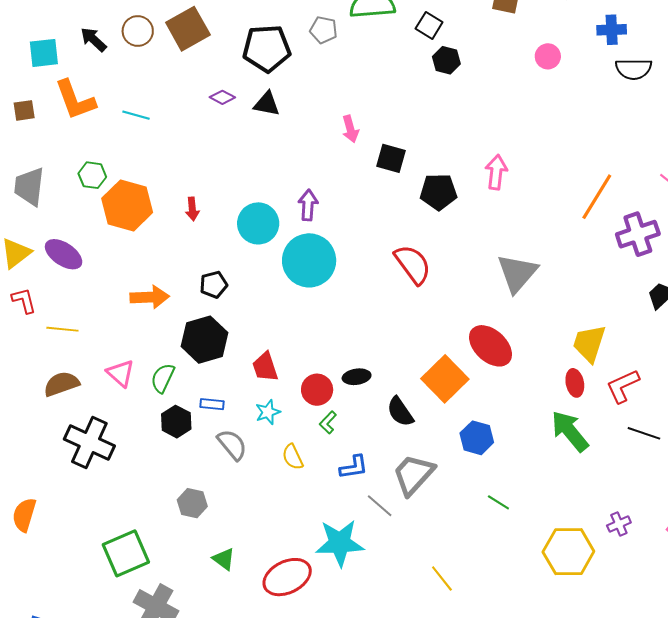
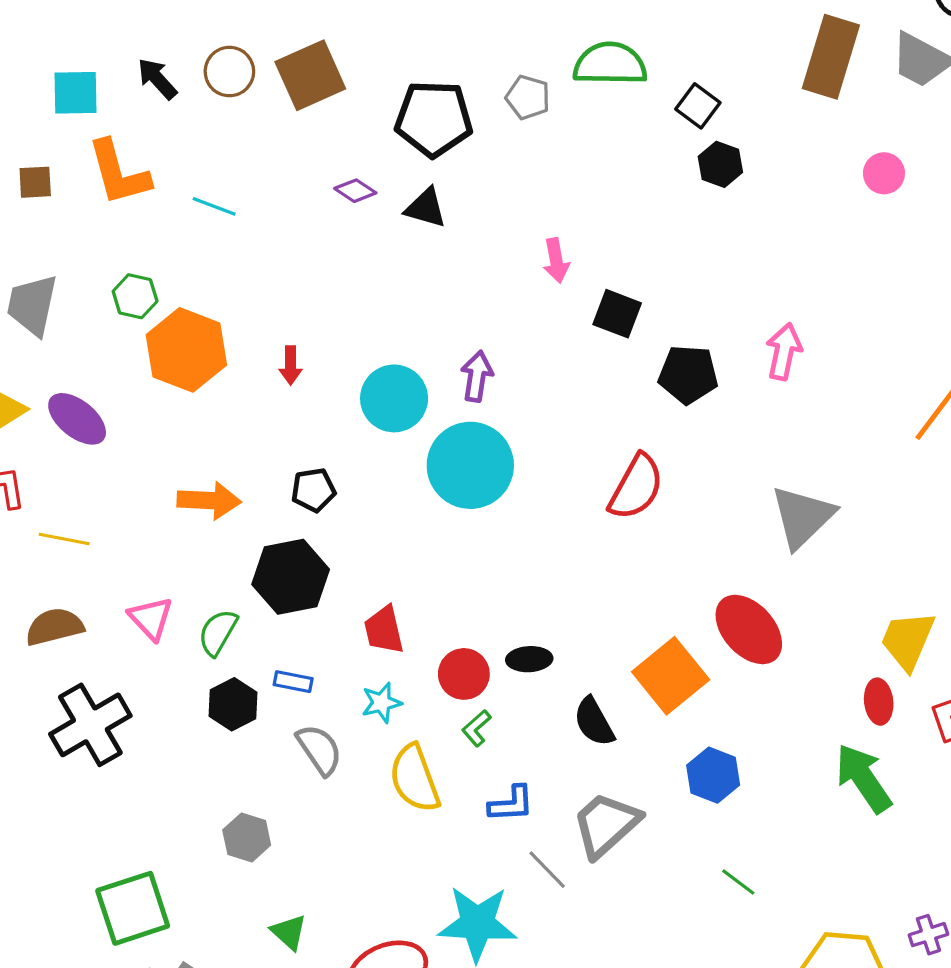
red semicircle: (413, 264) -> (636, 487), turned 60
black cross: (89, 442) -> (90, 725), turned 30
yellow semicircle: (293, 457) -> (415, 778), size x1.6

